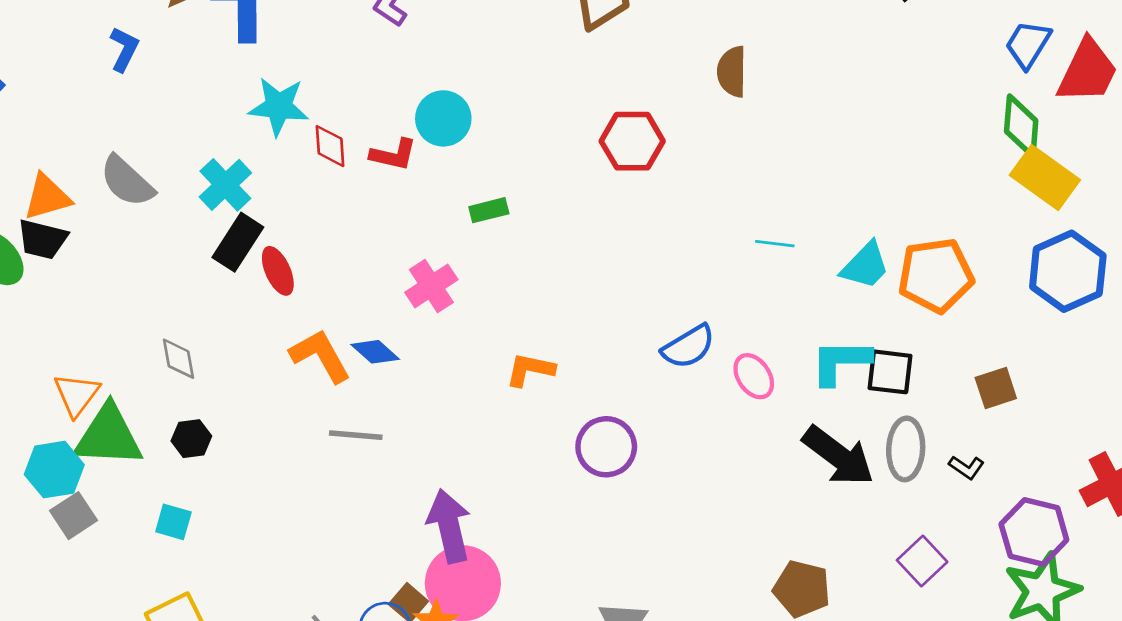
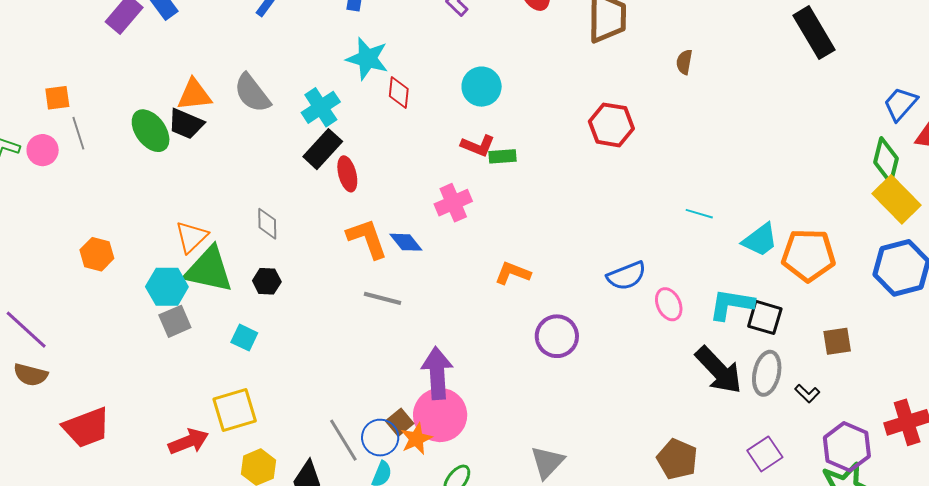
brown semicircle: (732, 72) -> (684, 62), moved, size x0.7
red L-shape: (393, 155) -> (478, 146), moved

